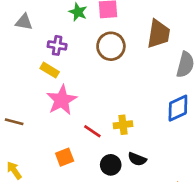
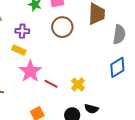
yellow cross: (123, 125) -> (78, 84), turned -32
red line: (92, 131) -> (51, 84), moved

